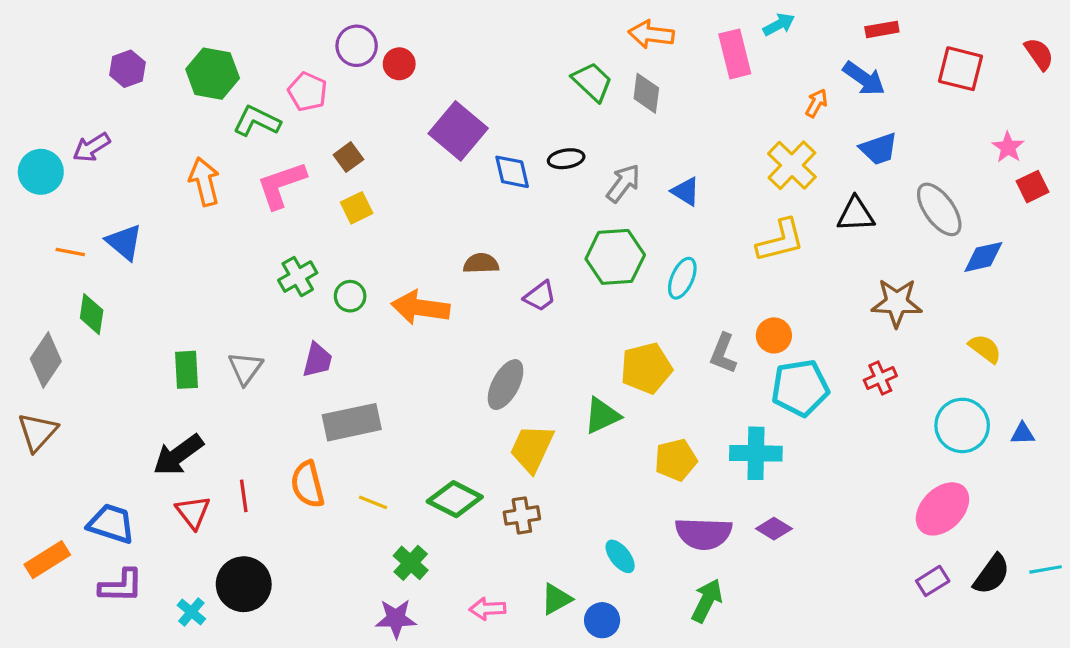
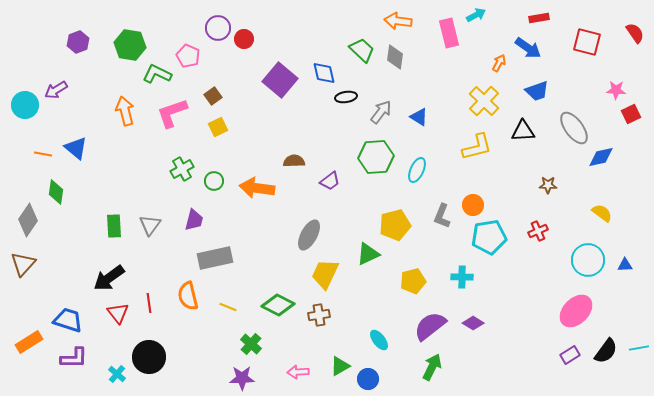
pink star: (1008, 147) -> (616, 90), turned -30
blue diamond: (512, 172) -> (324, 73), moved
brown star: (897, 303) -> (548, 185), size x0.6
cyan cross: (756, 453) -> (462, 277), size x0.7
purple semicircle: (704, 533) -> (430, 326), turned 140

